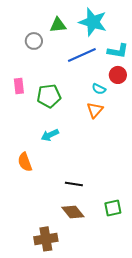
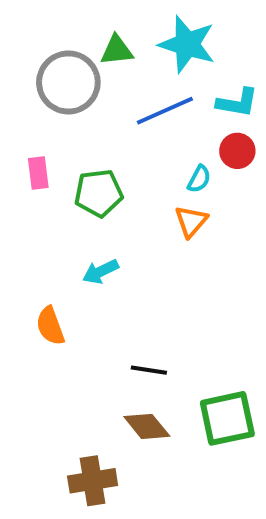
gray circle: (34, 41) -> (68, 82), size x1.8
cyan semicircle: (99, 89) -> (199, 179), turned -88
green square: (113, 208) -> (227, 418), size x1.6

